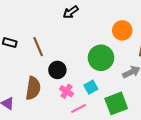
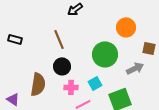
brown line: (38, 47) -> (59, 39), moved
pink cross: (67, 91) -> (71, 87), turned -32

